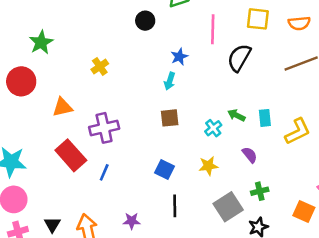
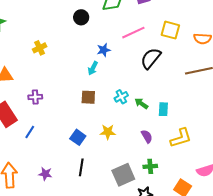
pink line: (213, 29) -> (133, 33), turned 55
purple cross: (104, 128) -> (35, 97), size x0.6
cyan cross: (213, 128) -> (121, 97), moved
yellow L-shape: (298, 131) -> (181, 138), moved
yellow star: (208, 166) -> (108, 132), moved

